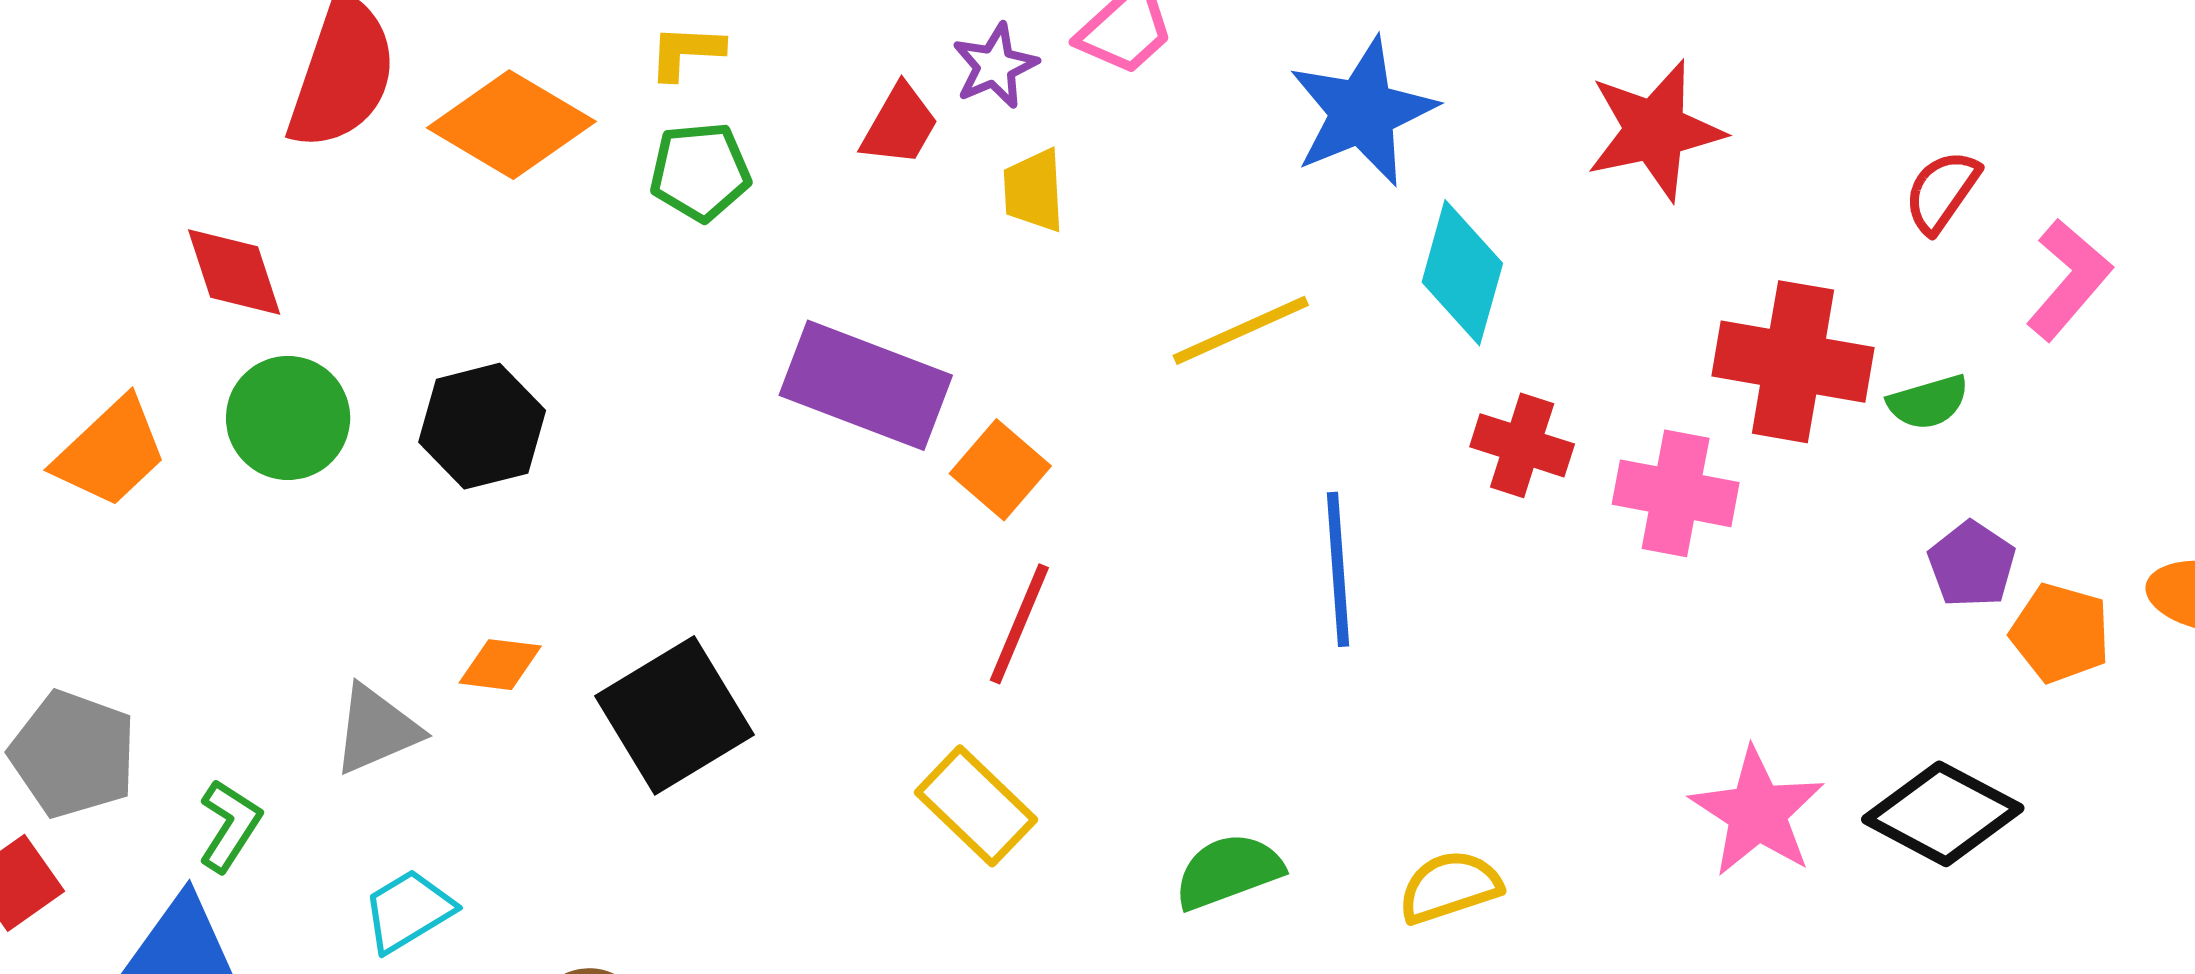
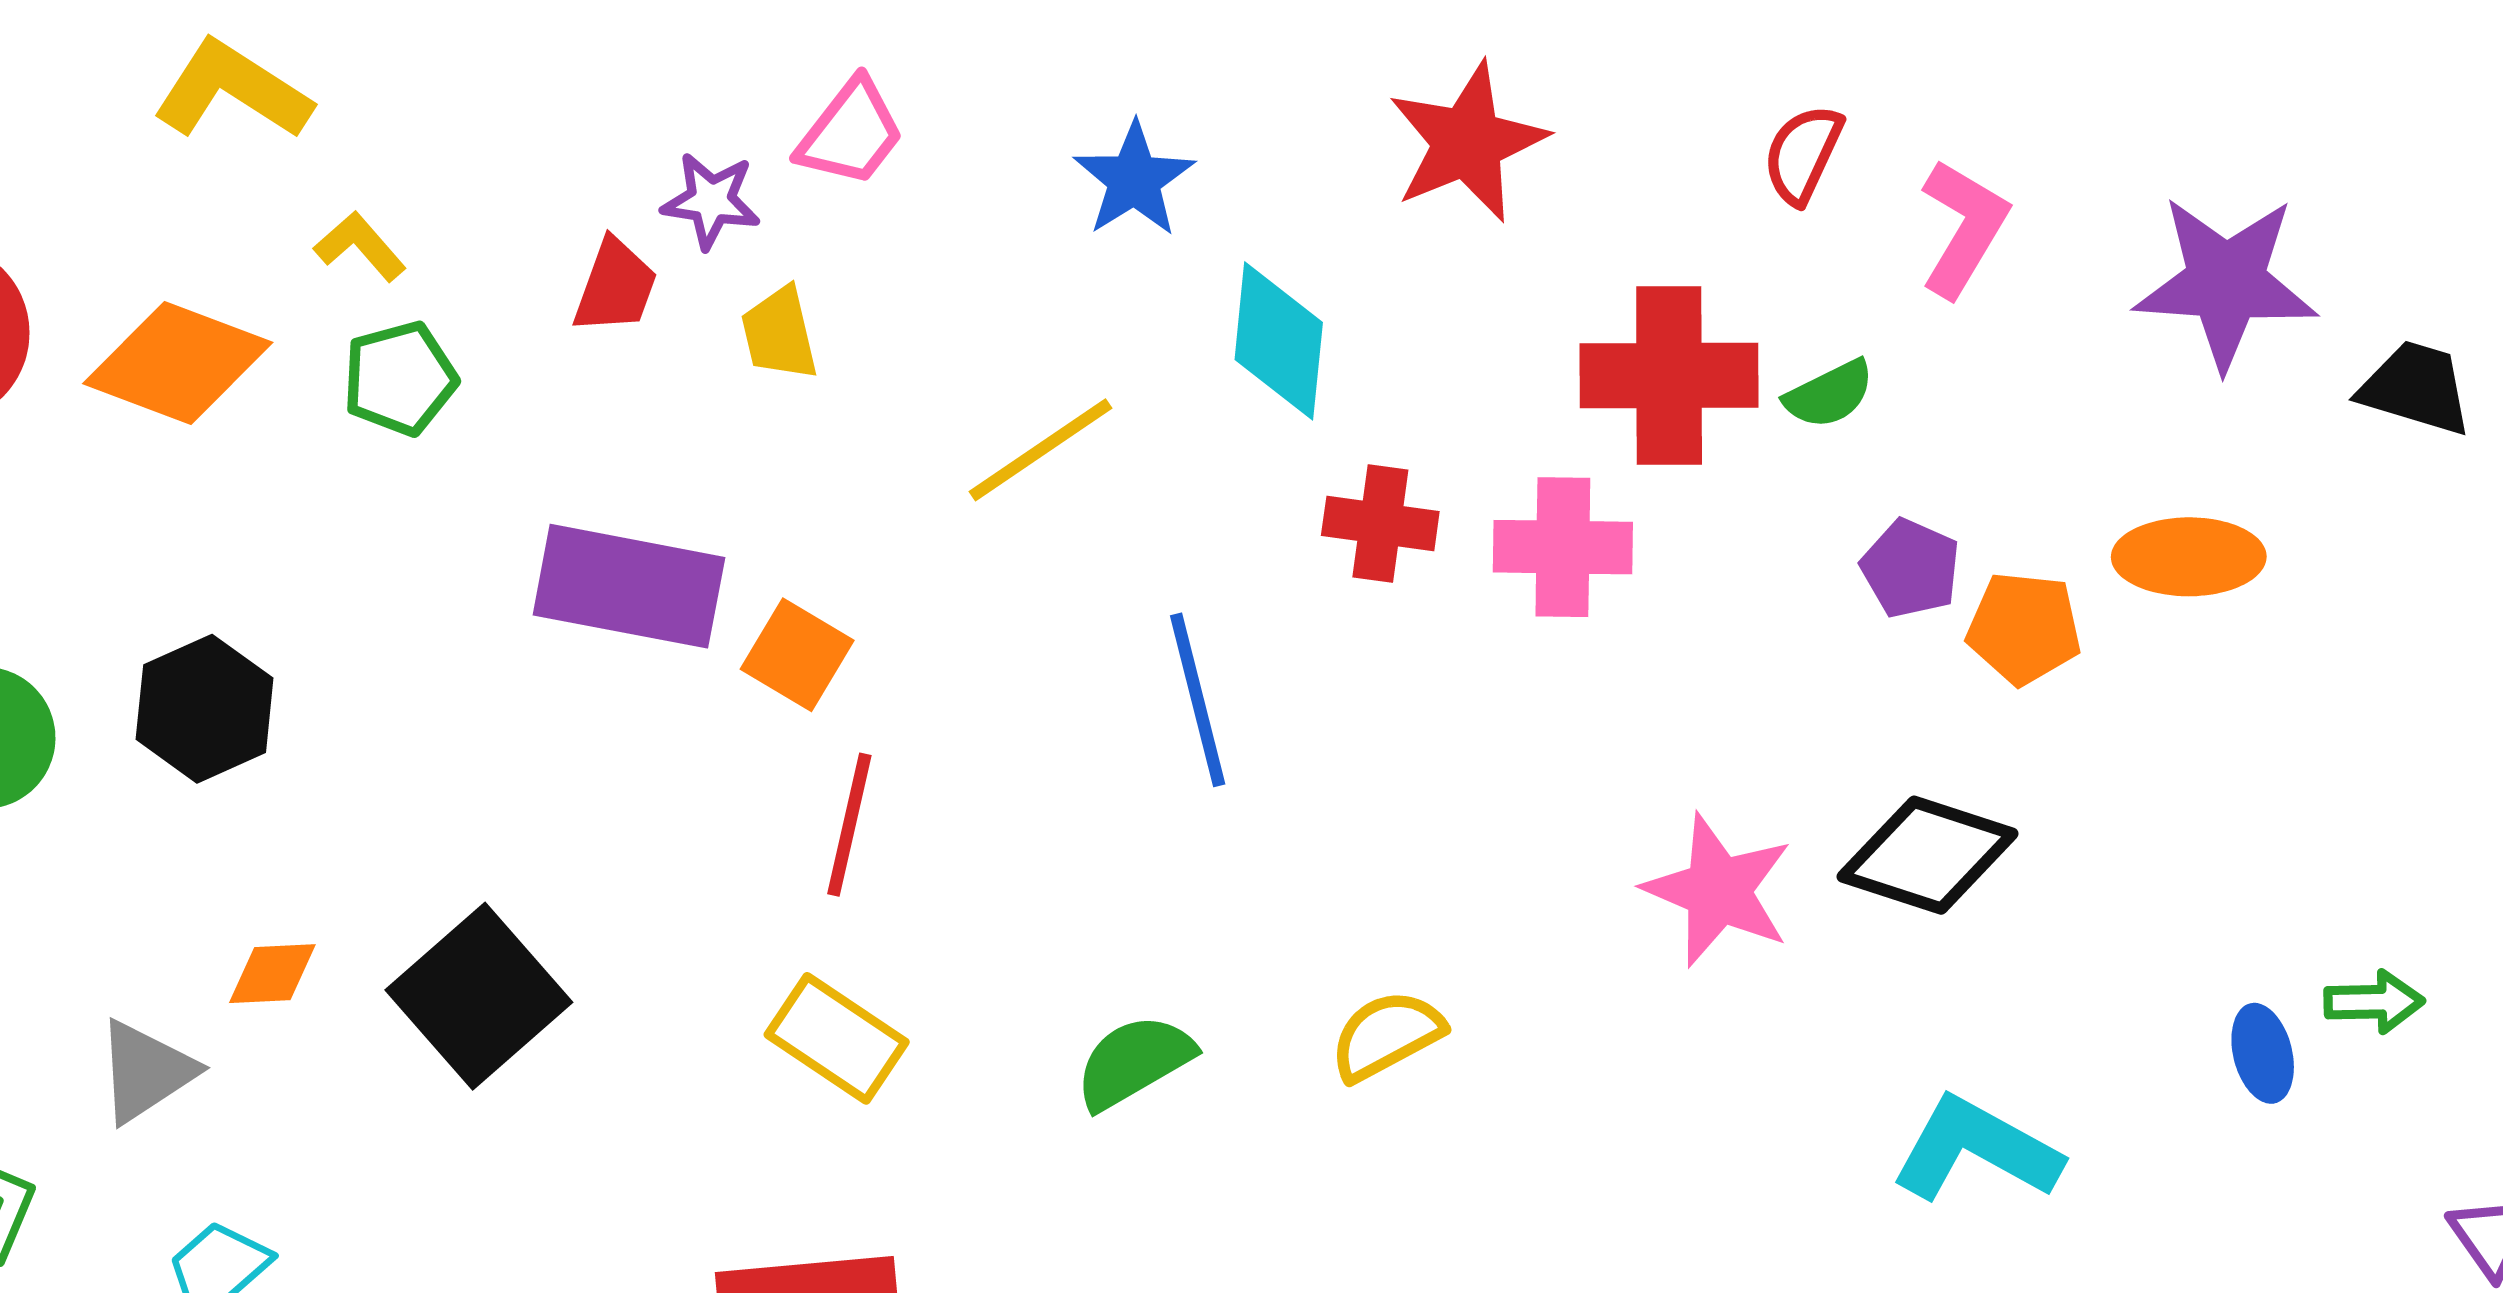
yellow L-shape: (686, 52) -> (360, 246), turned 56
purple star: (995, 66) -> (711, 201), turned -30
blue star: (1362, 112) -> (1134, 179), size x0.7

